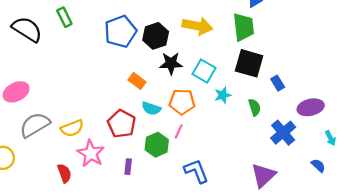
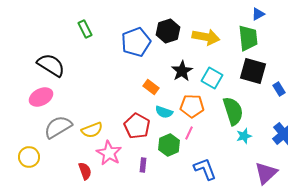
black semicircle: (27, 29) -> (51, 65), moved
black hexagon: (156, 36) -> (168, 31), moved
black star: (171, 63) -> (182, 71), turned -30
cyan star: (223, 95) -> (244, 136), moved
green semicircle: (255, 107) -> (233, 111), moved, size x1.8

